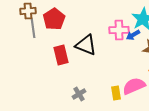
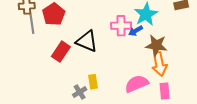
red rectangle: (61, 55) -> (61, 52), turned 48
yellow rectangle: (116, 93) -> (93, 82), moved

